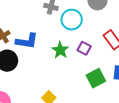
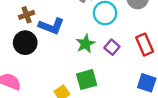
green square: (96, 78) -> (87, 80), moved

